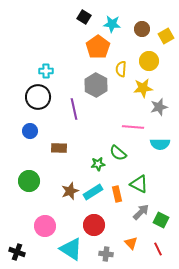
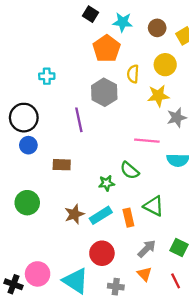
black circle: (38, 97) -> (24, 118), moved
gray arrow: (141, 212) -> (147, 249), moved
pink circle: (45, 226) -> (38, 274), moved

